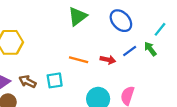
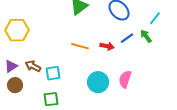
cyan square: (55, 80) -> (53, 73), moved

